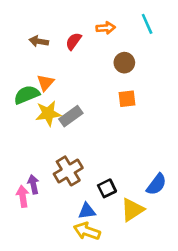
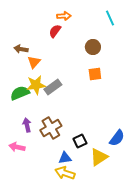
orange arrow: (106, 28) -> (64, 16), moved
brown arrow: (39, 41) -> (21, 49), moved
green semicircle: (27, 95) -> (20, 93), moved
purple arrow: (33, 184) -> (27, 125), moved
pink arrow: (23, 196) -> (17, 147), turned -70

